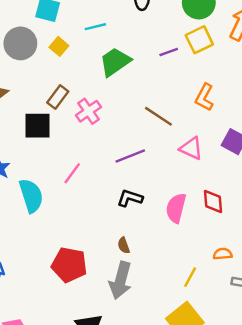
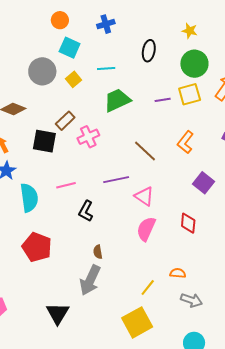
pink triangle: (191, 148) -> (144, 196), moved
pink line: (72, 173) -> (66, 185), turned 30
black L-shape: (130, 198) -> (86, 211), moved, turned -90
red diamond: (213, 201) -> (188, 223), moved
red pentagon: (69, 265) -> (37, 247), moved

